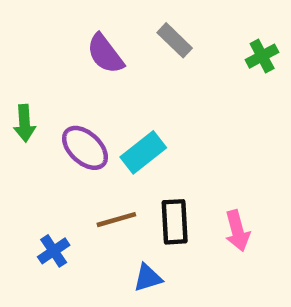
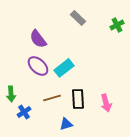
purple semicircle: (105, 54) -> (38, 39), moved
green arrow: (25, 123) -> (11, 94), moved

